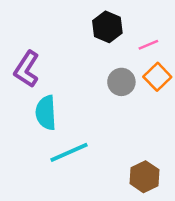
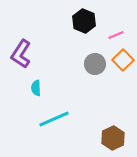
cyan semicircle: (46, 113) -> (36, 88), size x0.6

